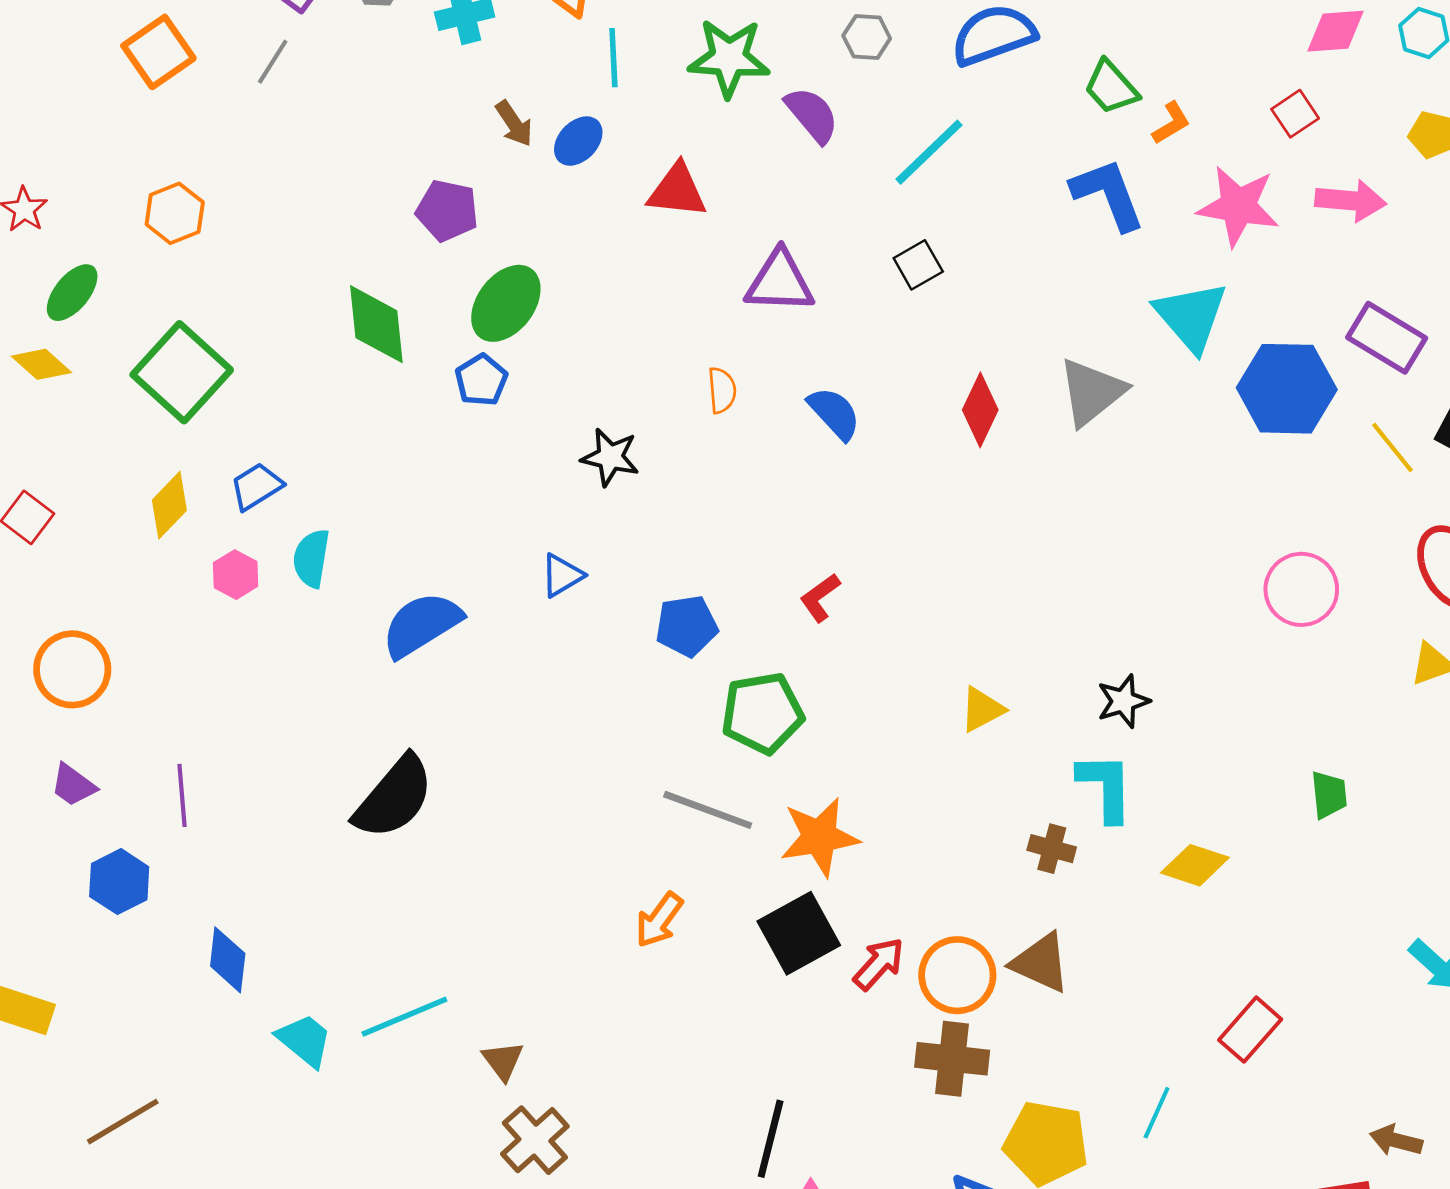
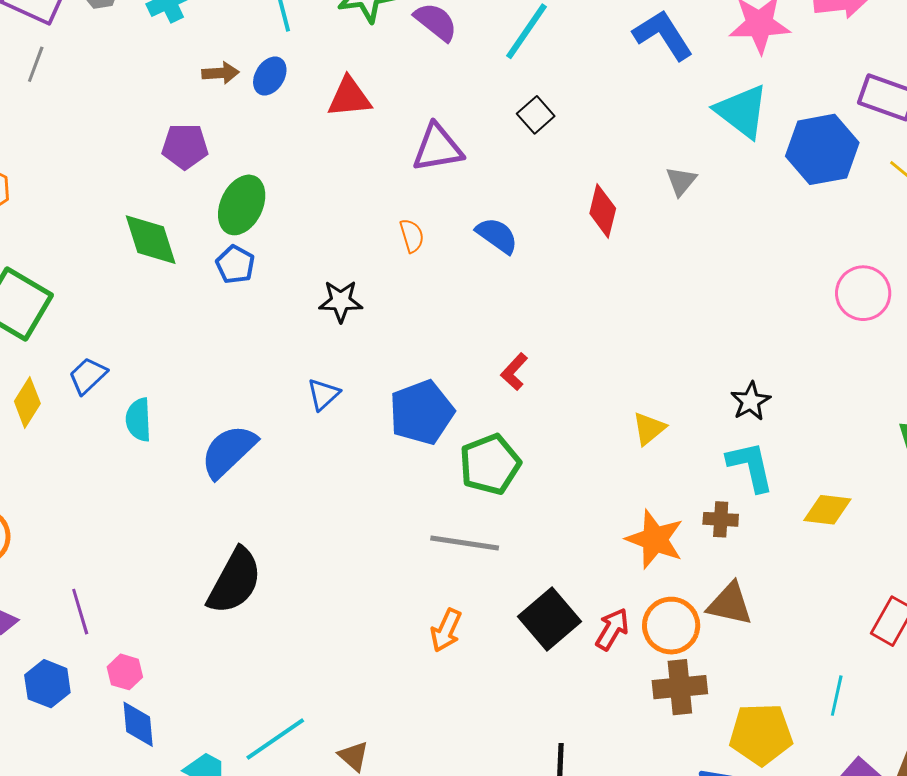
brown arrow: (514, 124) -> (221, 73), turned -48
gray triangle: (1092, 392) -> (681, 181), size x0.6
pink hexagon: (236, 575) -> (125, 672), moved
blue pentagon: (687, 626) -> (422, 412), size x1.4
orange star: (819, 837) -> (655, 539), moved, turned -30

